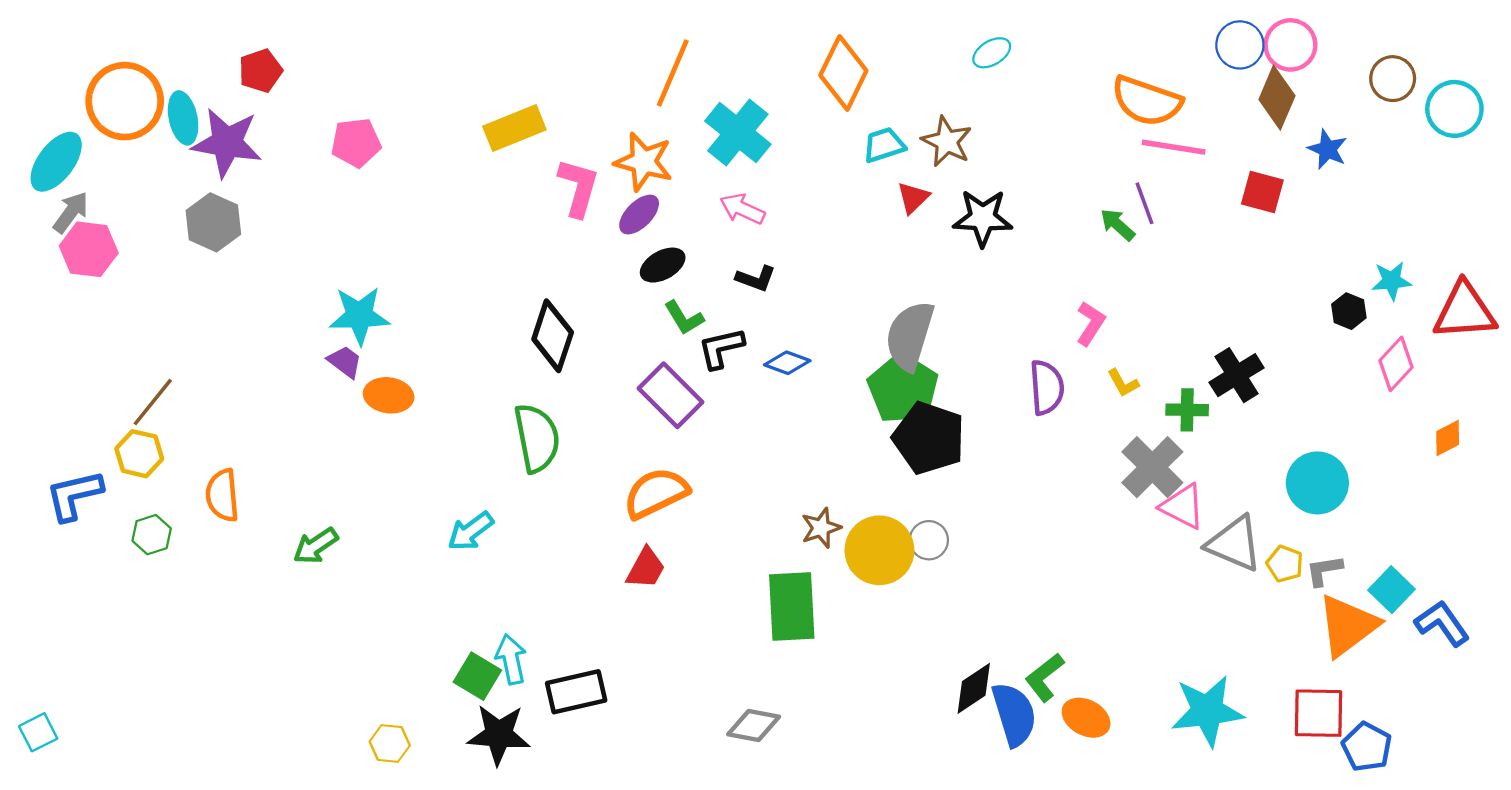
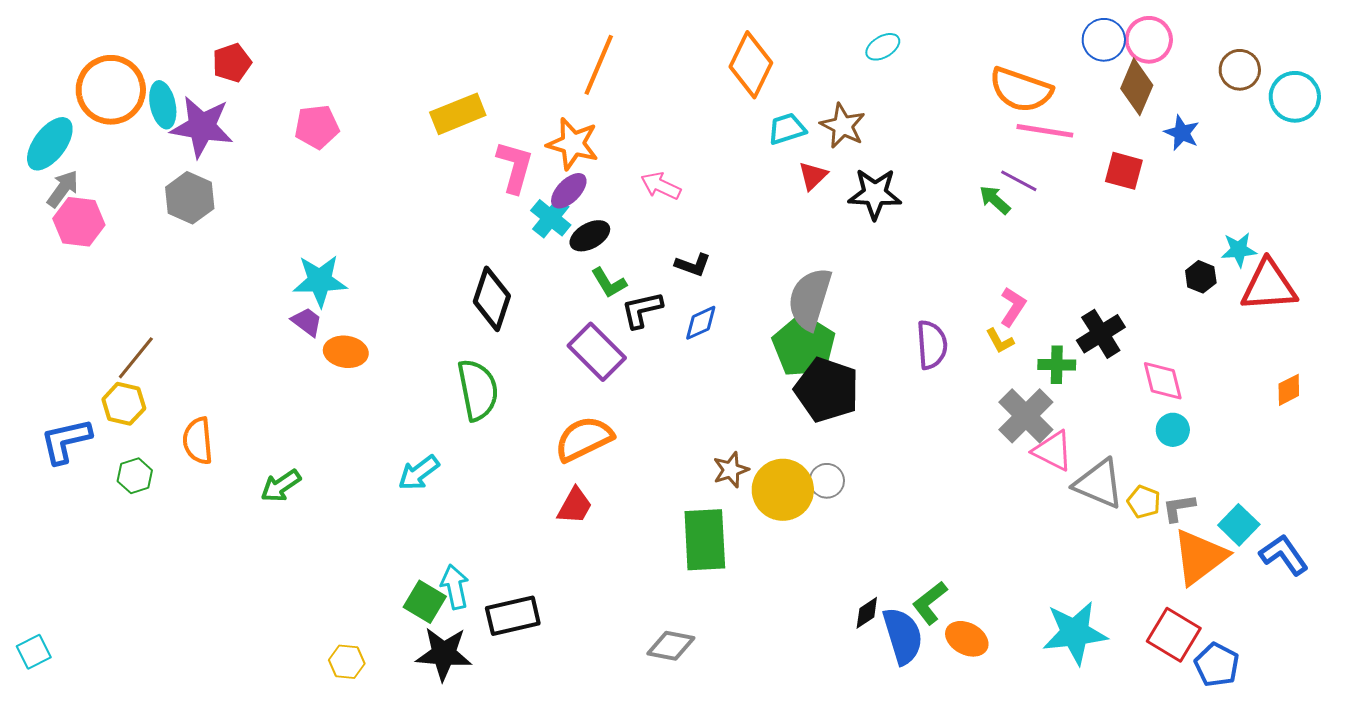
cyan cross: (738, 133) -> (551, 218), moved, size x0.7
purple line: (1144, 203) -> (1019, 181), turned -42
black L-shape: (756, 279) -> (693, 265), moved
red triangle: (1465, 311) -> (1269, 286), moved
pink L-shape: (1091, 323) -> (1013, 307), moved
blue diamond: (787, 363) -> (701, 323), turned -45
pink diamond: (1396, 364) -> (1163, 381), moved, turned -57
cyan circle: (1317, 483) -> (1173, 430), size x0.6
black diamond: (974, 688) -> (867, 613), size x0.7
red square: (1319, 713) -> (1174, 635), turned 30

